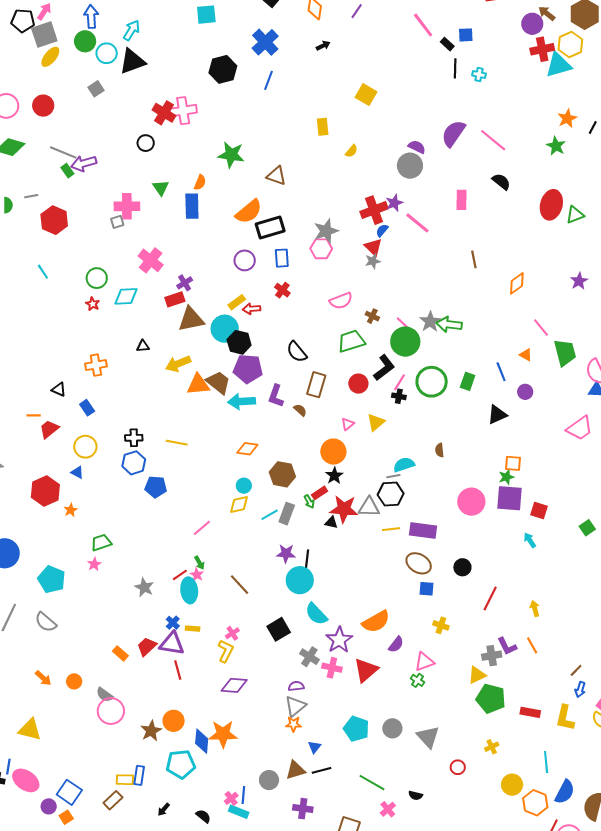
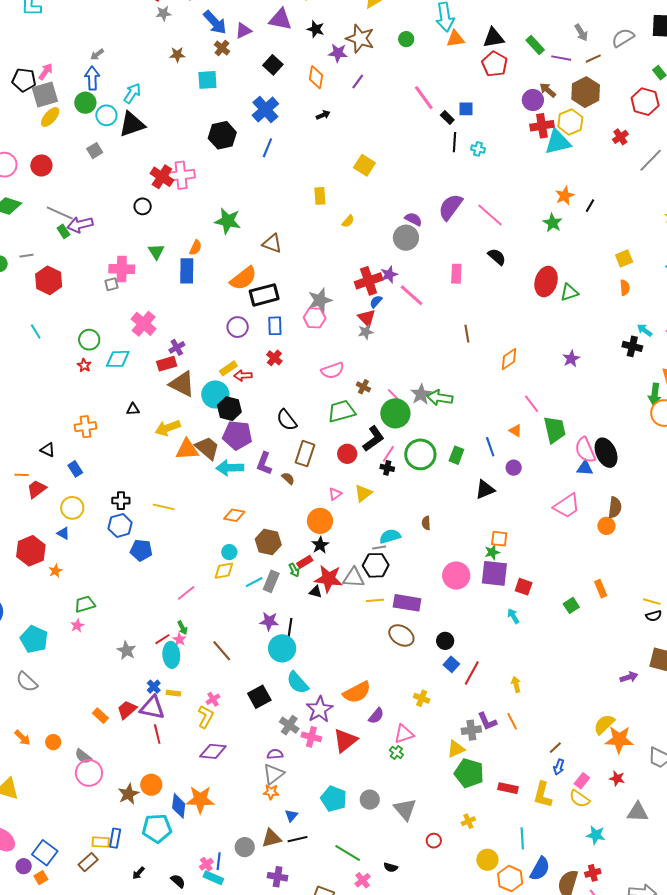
brown triangle: (191, 319) -> (182, 384), turned 36
blue square: (427, 589) -> (451, 664), moved, turned 35

